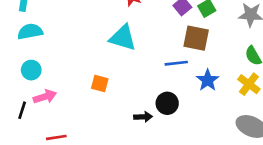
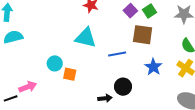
blue line: (176, 63) -> (117, 54), moved
cyan circle: (31, 70) -> (55, 63), moved
black line: (22, 110) -> (11, 98), turned 56

